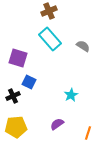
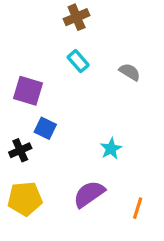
cyan rectangle: (50, 39) -> (78, 61), size x0.6
purple semicircle: (57, 124) -> (89, 194), size x1.5

